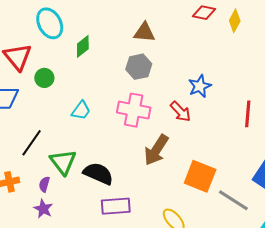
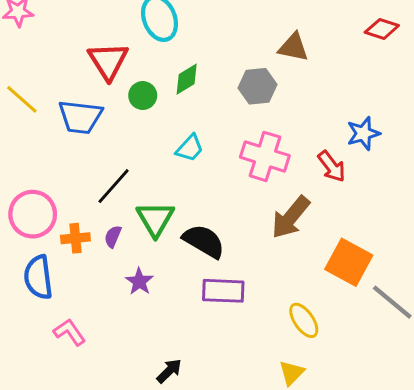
green diamond: (83, 46) -> (187, 79), moved
gray hexagon: (139, 67) -> (258, 86), moved
purple semicircle: (44, 184) -> (113, 237), moved
purple star: (43, 209) -> (139, 281), moved

